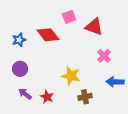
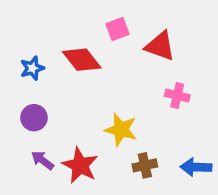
pink cross: (104, 56) -> (177, 95), turned -32
blue arrow: (115, 82) -> (196, 167), moved
red star: (47, 97) -> (80, 165), size x1.5

